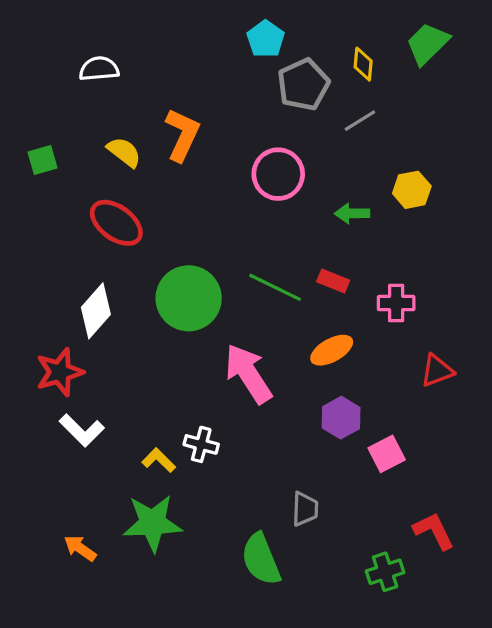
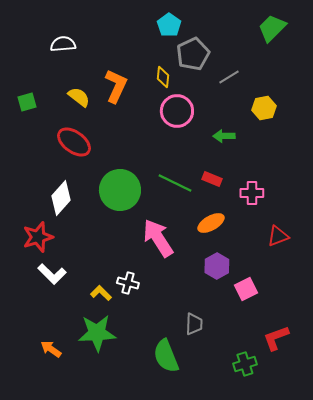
yellow diamond: (363, 64) -> (163, 77), moved
yellow hexagon: (412, 190) -> (264, 108), moved
red L-shape: (434, 531) -> (276, 338), turned -84

